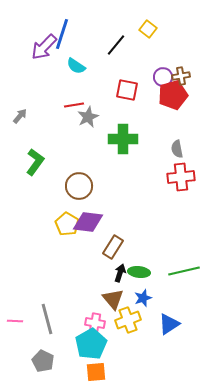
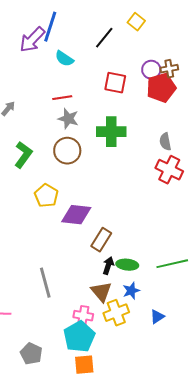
gray star: (88, 117) -> (68, 119), moved, turned -30
red cross: (181, 177) -> (169, 170), turned 32
brown circle: (79, 186) -> (67, 151), moved
yellow pentagon: (67, 224) -> (46, 196), moved
gray line: (47, 319) -> (45, 283), moved
blue triangle: (169, 324) -> (157, 317), size x0.7

